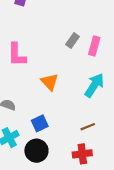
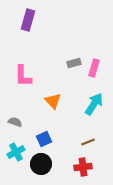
gray rectangle: (72, 40) -> (74, 63), turned 40

